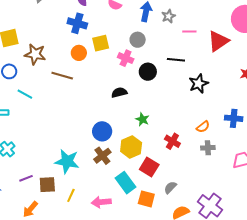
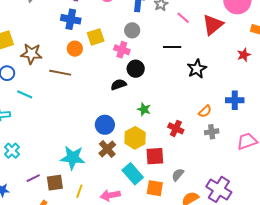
pink line: (189, 32) -> (183, 18), turned 48
black circle: (148, 72) -> (136, 69), moved
red square: (149, 167) -> (155, 156), turned -30

